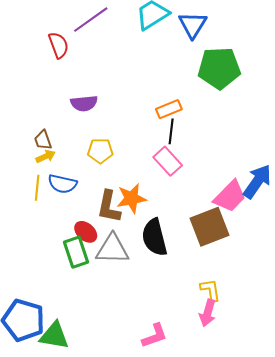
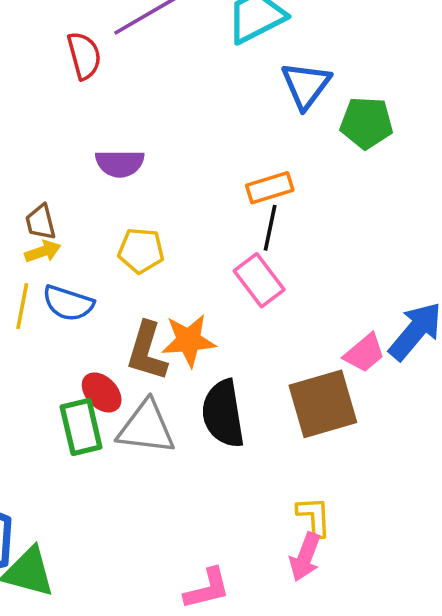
blue triangle: (193, 25) -> (306, 85), moved
green pentagon: (219, 68) -> (366, 123), size x0.7
pink trapezoid: (230, 196) -> (364, 353), size x0.7

